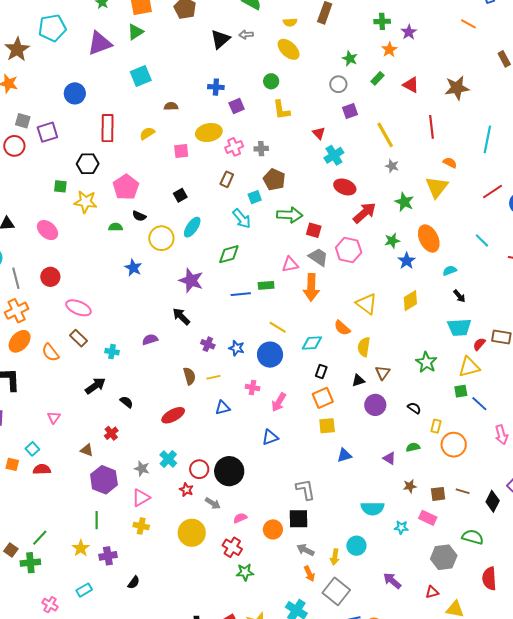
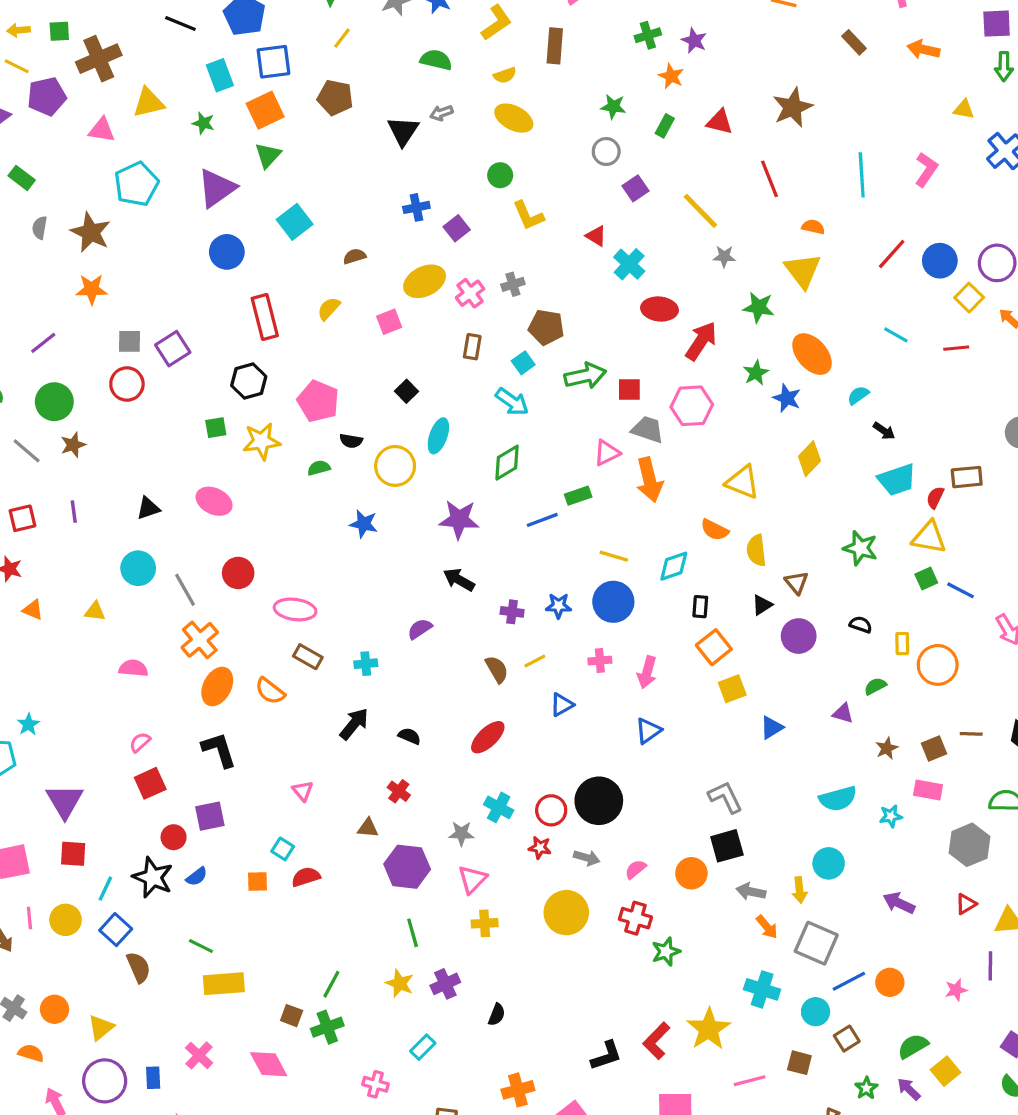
blue circle: (75, 93) -> (227, 252), moved
yellow triangle: (469, 367) -> (929, 537), turned 40

